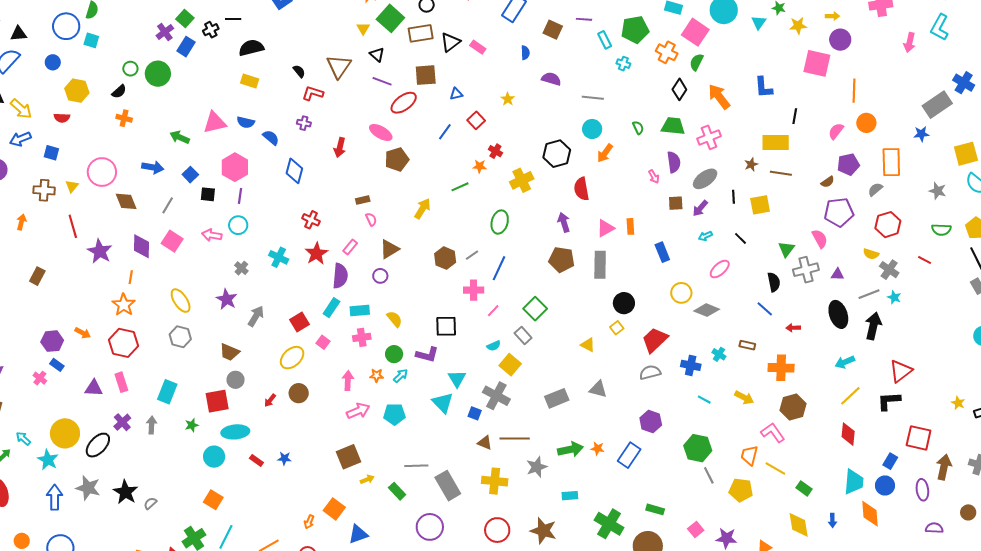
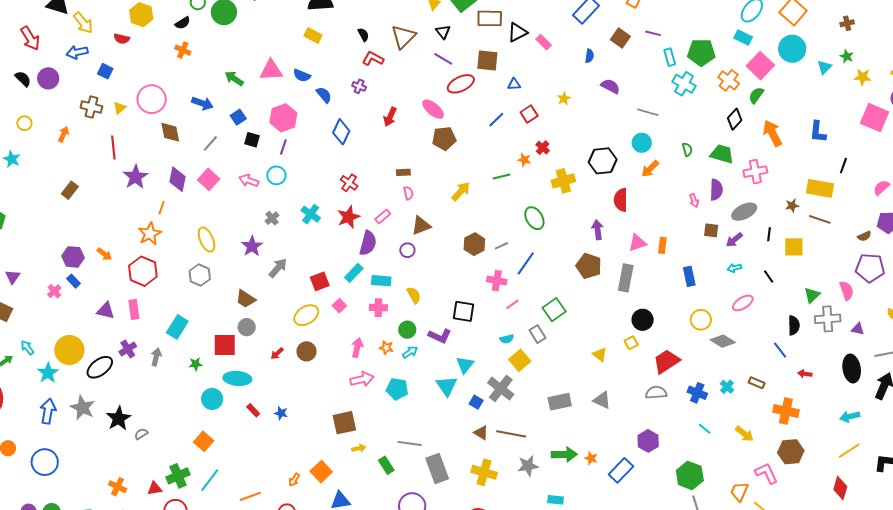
cyan cross: (623, 64) -> (684, 84), size x1.6
green ellipse: (500, 222) -> (534, 218), turned -55

